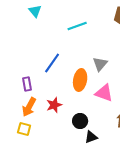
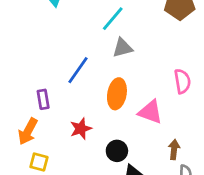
cyan line: (77, 26) -> (113, 19), turned -30
gray triangle: (100, 64) -> (123, 48), moved, turned 35
orange arrow: (29, 107) -> (28, 131), moved

